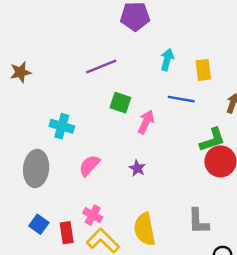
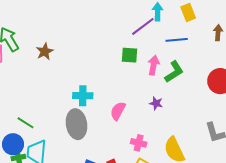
purple line: (101, 67) -> (143, 26), moved
cyan cross: (62, 126) -> (83, 96), moved
green L-shape: (212, 140) -> (174, 72), moved
pink cross: (93, 215) -> (139, 143), moved

